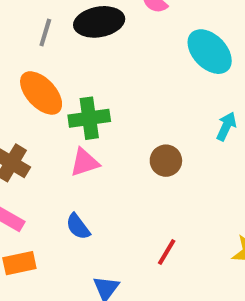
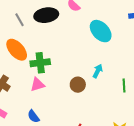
gray line: (45, 33) -> (19, 20), turned -48
cyan arrow: (226, 126) -> (98, 71), moved

